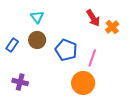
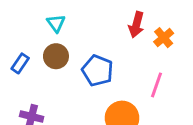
red arrow: (93, 18) -> (136, 25), turned 48
pink line: (92, 58) -> (156, 85), moved

